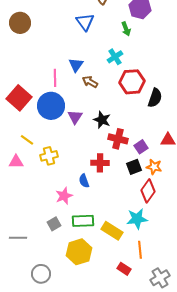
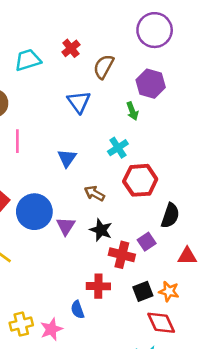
pink line: (55, 78) -> (17, 141), moved
brown arrow: (90, 82) -> (94, 193), moved
black semicircle: (155, 98) -> (170, 216), moved
purple square: (141, 147) -> (147, 242), moved
yellow cross: (49, 156) -> (21, 324), moved
red diamond: (148, 191) -> (161, 323), turned -60

